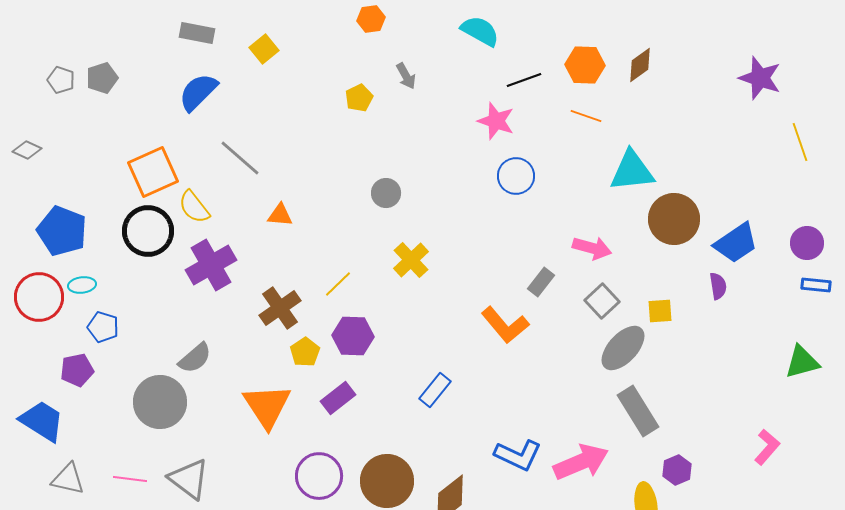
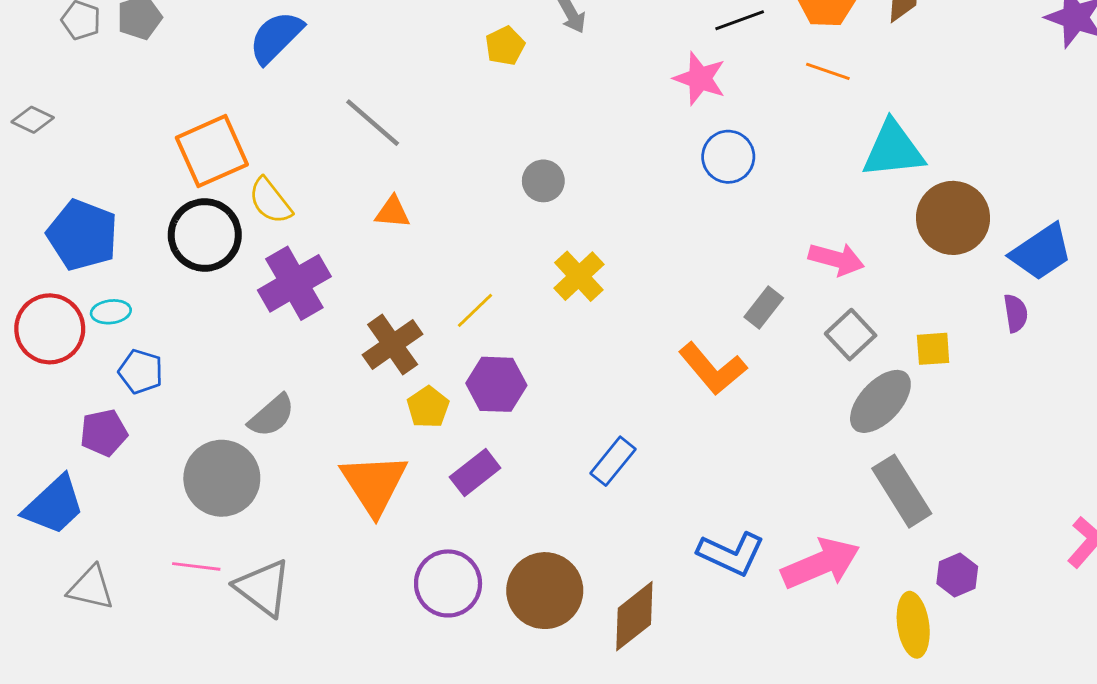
gray line: (240, 158) -> (373, 123), moved
blue trapezoid: (42, 421) -> (54, 505), turned 105
pink line: (130, 479) -> (196, 566), moved

